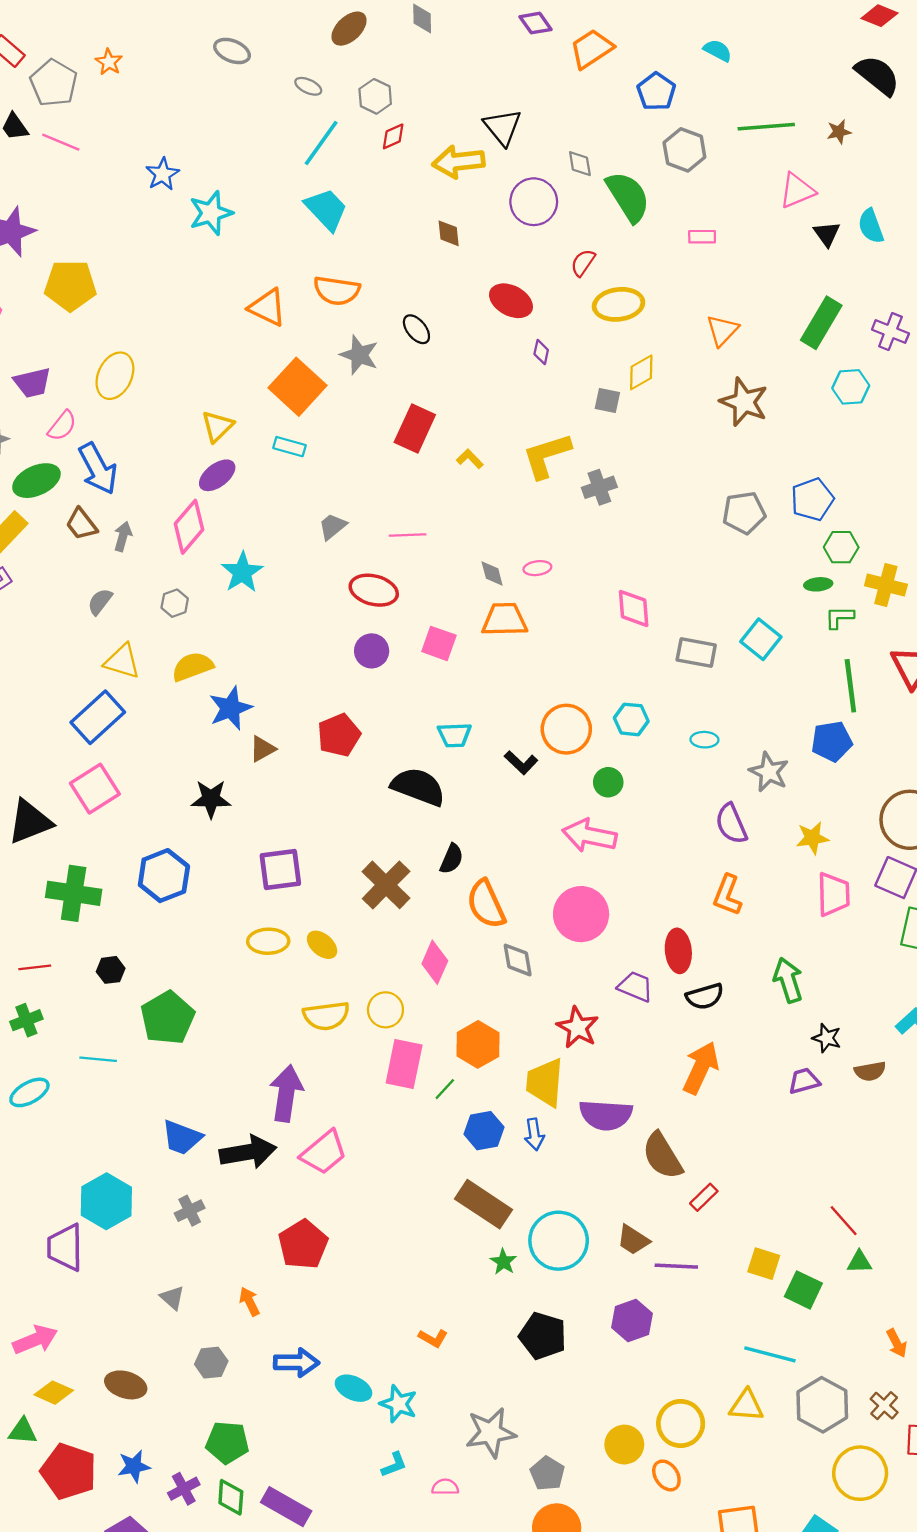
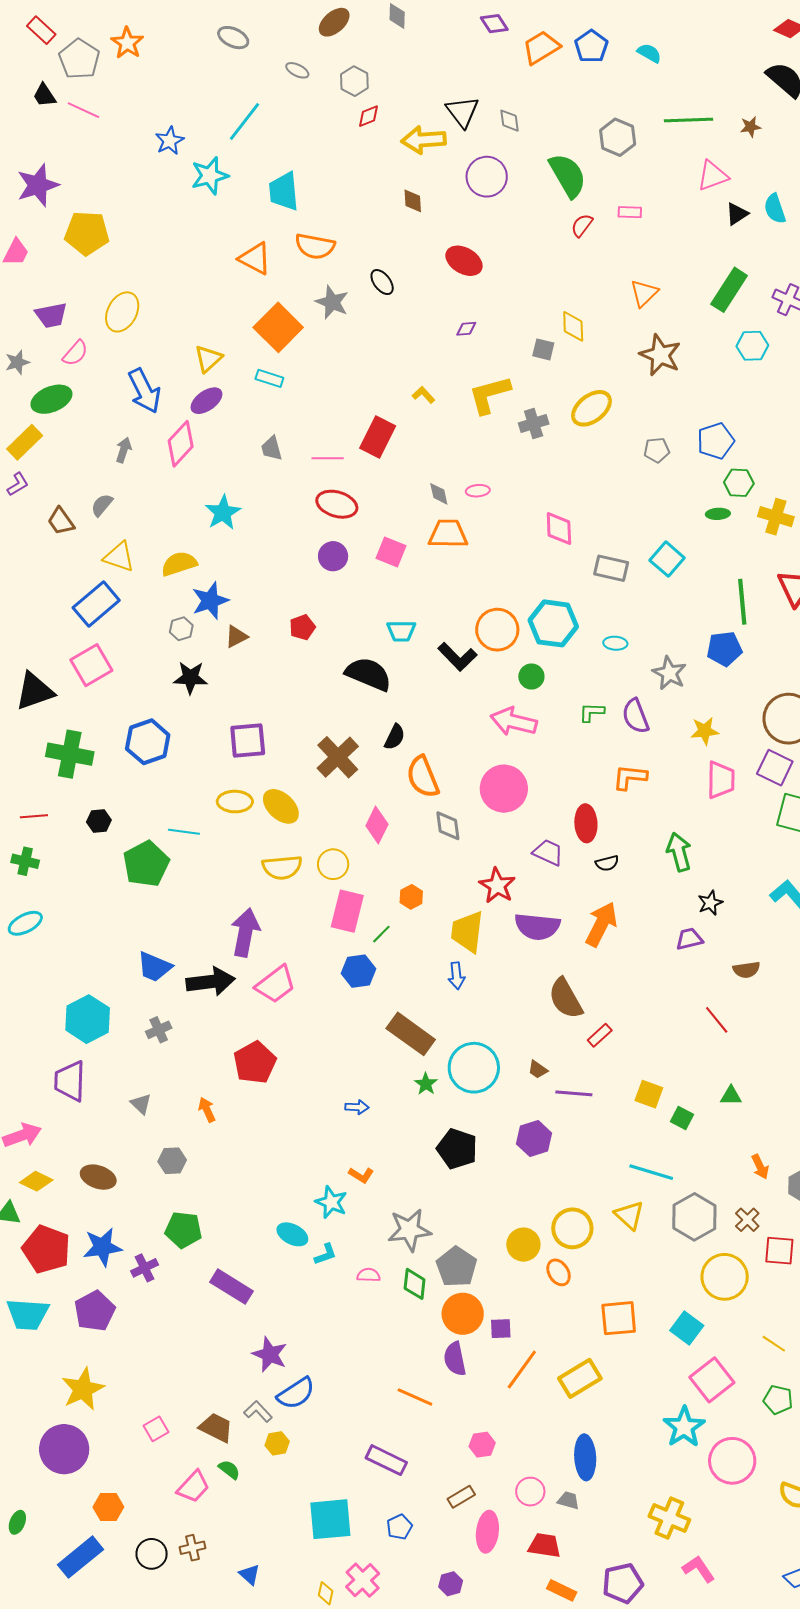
orange star: (109, 62) -> (127, 43), size x1.4
blue pentagon: (656, 92) -> (591, 46), moved
cyan line: (321, 143) -> (245, 122), moved
gray diamond: (580, 164) -> (510, 121), moved
cyan trapezoid: (326, 209) -> (284, 191), moved, turned -144
black triangle: (827, 234) -> (737, 214), turned 30
red semicircle: (583, 263) -> (582, 225), moved
yellow ellipse: (619, 304) -> (592, 408), moved, turned -33
purple diamond: (541, 352) -> (466, 329), moved, turned 70
yellow diamond: (641, 372) -> (573, 326), turned -64
red rectangle: (415, 428) -> (378, 437), moved
blue arrow: (98, 469) -> (144, 391), moved
gray pentagon: (744, 513) -> (657, 450), size x0.7
brown trapezoid: (81, 524) -> (61, 521), moved
gray trapezoid: (333, 526) -> (272, 448), moved, turned -68
pink line: (408, 535) -> (328, 458), moved
cyan star: (242, 572) -> (223, 513), moved
gray hexagon: (175, 603) -> (181, 629), moved
green L-shape: (839, 617) -> (592, 712), moved
cyan hexagon: (631, 719) -> (553, 623), size x1.6
red pentagon: (339, 735) -> (302, 627), size x0.7
black L-shape: (521, 763) -> (457, 657), size x1.4
orange L-shape: (727, 895) -> (630, 777), turned 72
yellow ellipse: (322, 945) -> (281, 806), size x1.4
black semicircle: (705, 996) -> (607, 863), size x0.7
green cross: (26, 1020) -> (25, 861), turned 32
black star: (827, 1038) -> (710, 903), turned 30
orange hexagon: (478, 1044) -> (411, 897), size x0.6
cyan line: (98, 1059) -> (184, 832), moved
brown semicircle: (870, 1071) -> (746, 970), moved
purple semicircle: (606, 1115) -> (537, 926), moved
blue hexagon: (484, 1131) -> (358, 971), moved
red line: (844, 1221) -> (717, 1020), moved
brown trapezoid: (633, 1240) -> (538, 1069), size x0.7
purple trapezoid: (65, 1247) -> (70, 1081), moved
green square: (803, 1290) -> (682, 1118), size x0.7
orange L-shape: (433, 1338) -> (361, 1175), moved
blue arrow: (296, 1363) -> (357, 1107), moved, size x0.6
cyan ellipse: (353, 1388) -> (292, 1234), moved
yellow triangle: (746, 1406) -> (629, 1215), turned 36
blue star: (134, 1466) -> (102, 1247), size x1.4
gray pentagon: (547, 1473) -> (457, 1267), size x1.4
green diamond: (231, 1497) -> (415, 1284), moved

